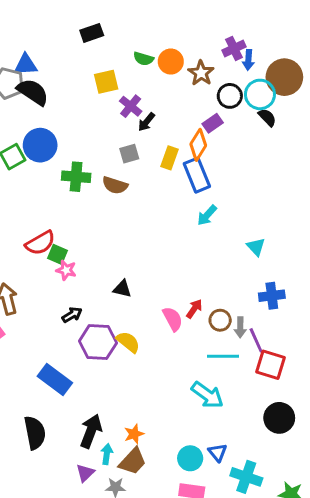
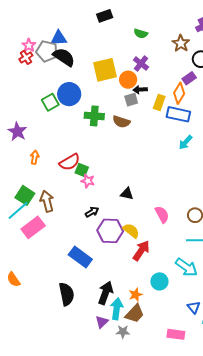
orange circle: (171, 62) -> (128, 80), moved
yellow square: (106, 82) -> (105, 70), moved, size x1.4
purple cross: (131, 106) -> (141, 64), moved
black arrow: (146, 122) -> (140, 90), moved, turned 48
blue rectangle: (197, 175) -> (178, 114), turned -55
red arrow: (194, 309) -> (141, 251), moved, size x1.5
cyan arrow: (107, 454) -> (117, 309), size x1.5
cyan circle: (190, 458) -> (159, 281), moved

